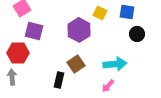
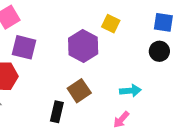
blue square: (127, 12) -> (163, 22), moved
cyan arrow: (115, 64) -> (130, 91), size x0.7

